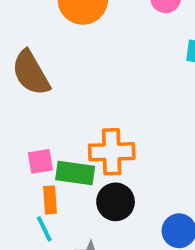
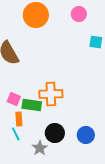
pink square: (40, 161) -> (14, 99), turned 32
black circle: (116, 202) -> (55, 133), moved

